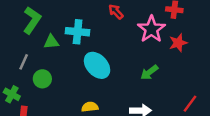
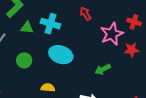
cyan ellipse: (97, 65) -> (61, 55), turned -40
green circle: (42, 79) -> (24, 60), moved

